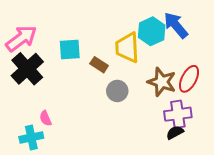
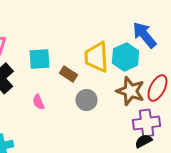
cyan hexagon: (152, 31) -> (125, 57), moved
pink semicircle: (45, 118) -> (38, 102), moved

